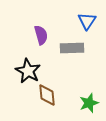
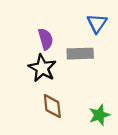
black star: (28, 71) -> (42, 68), moved

